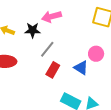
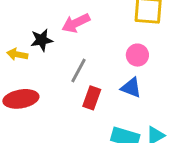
black star: (33, 30) -> (42, 40), moved
pink circle: (96, 54) -> (137, 55), moved

